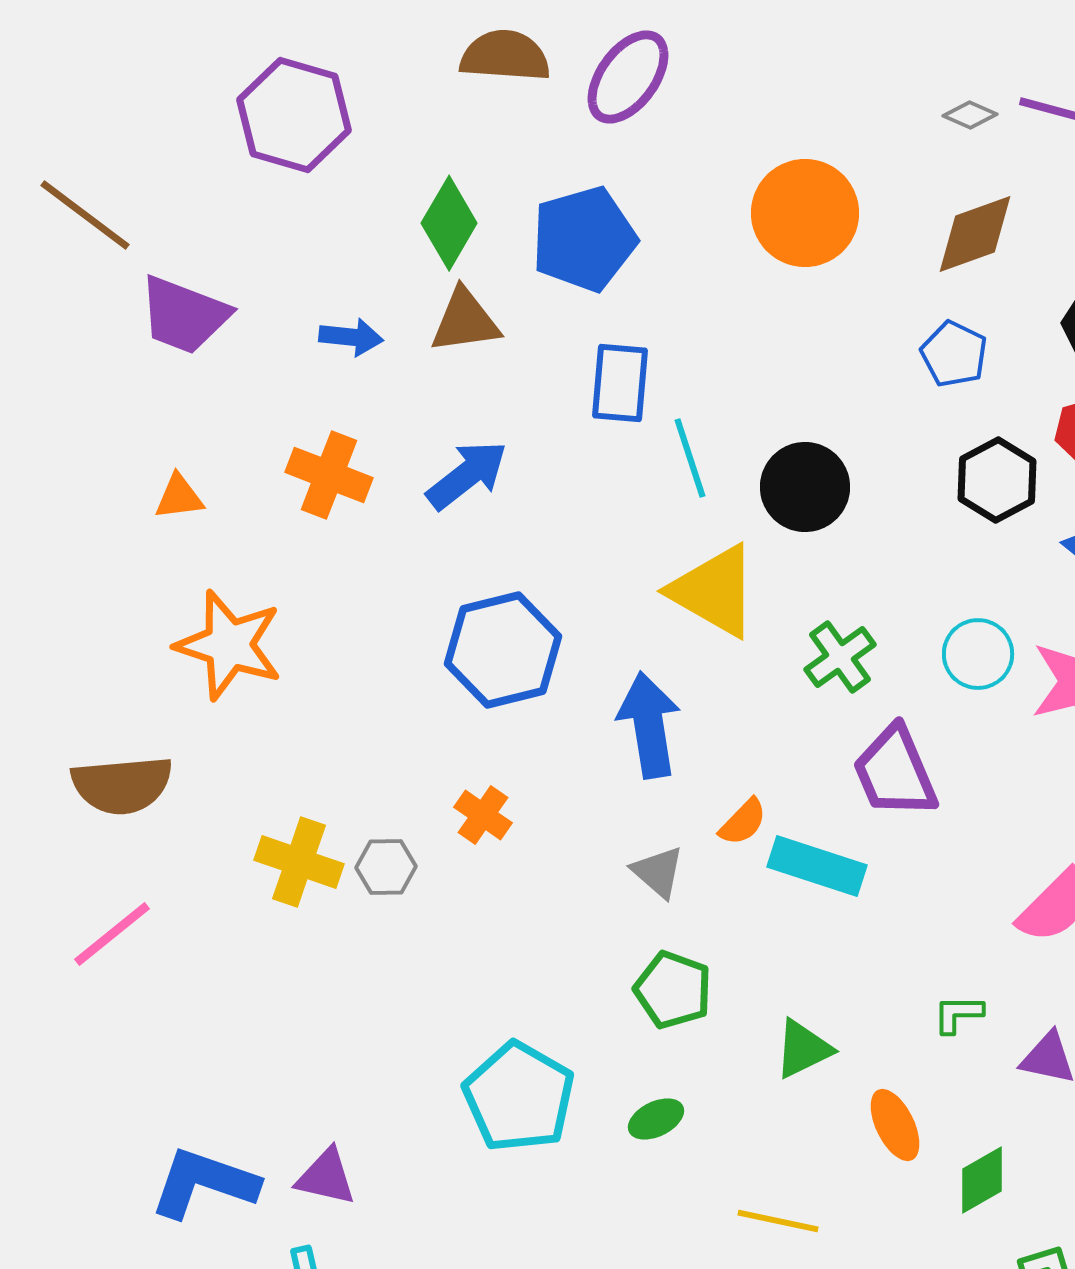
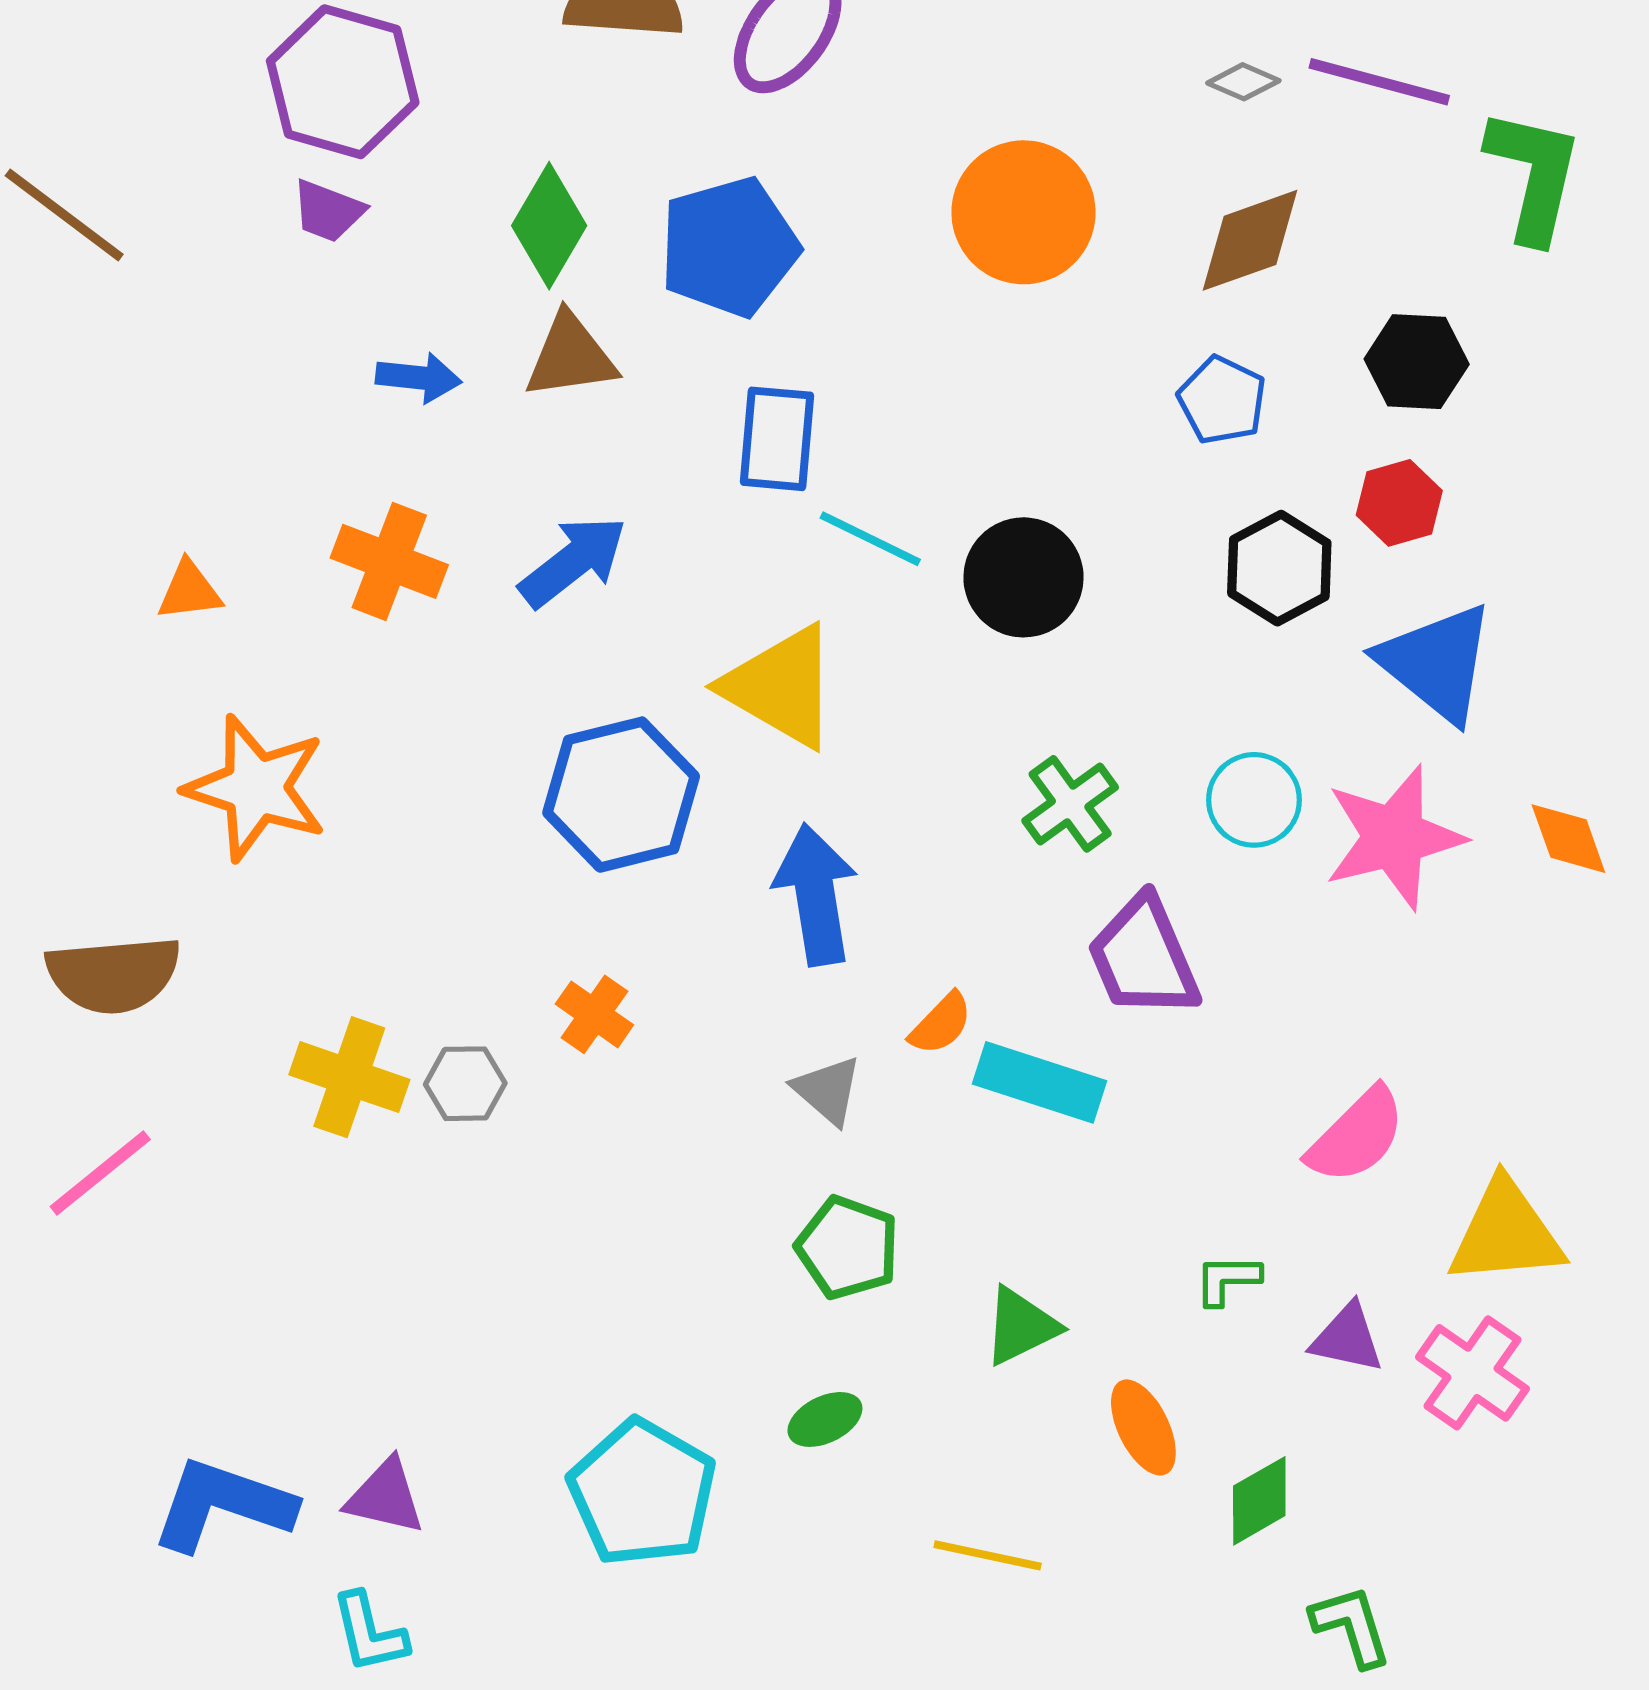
purple trapezoid: (184, 315) -> (328, 211), moved, size x0.6
cyan line: (690, 458) -> (870, 539), turned -46
yellow triangle: (714, 591) -> (781, 687), moved
cyan pentagon: (519, 1097) -> (642, 1493), moved

